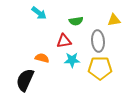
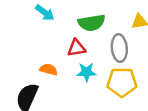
green semicircle: (76, 21) -> (92, 23), size x1.5

